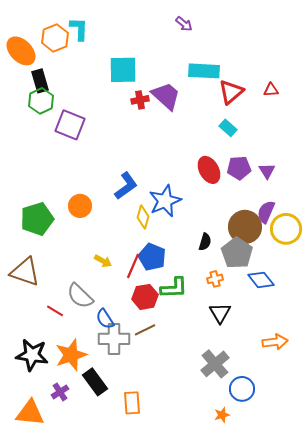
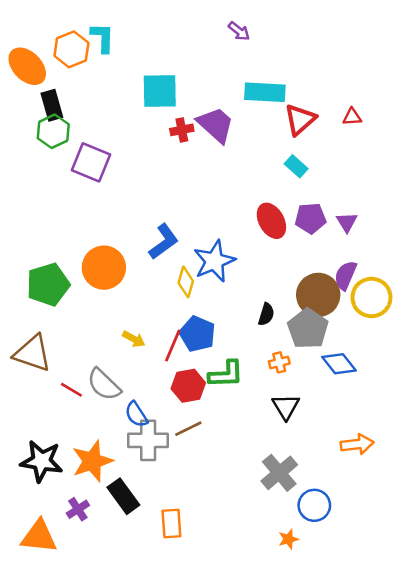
orange circle: (80, 206) -> (104, 268), size x1.4
red line: (55, 311) -> (71, 390), moved

